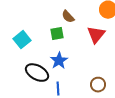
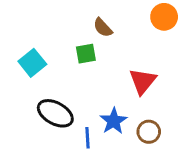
red triangle: (96, 35) -> (143, 81), moved
blue star: (59, 61) -> (114, 121), moved

